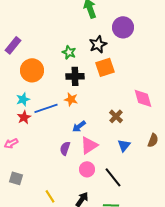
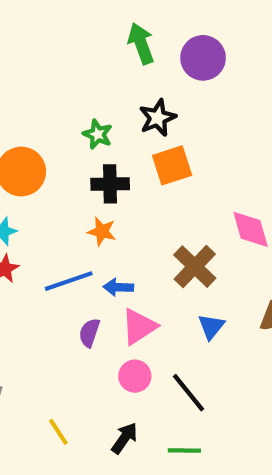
purple circle: (123, 27) -> (203, 58), moved
blue line: (46, 108) -> (69, 281), moved
brown cross: (116, 116) -> (195, 267), size x1.5
blue arrow: (79, 126) -> (118, 287), turned 40

